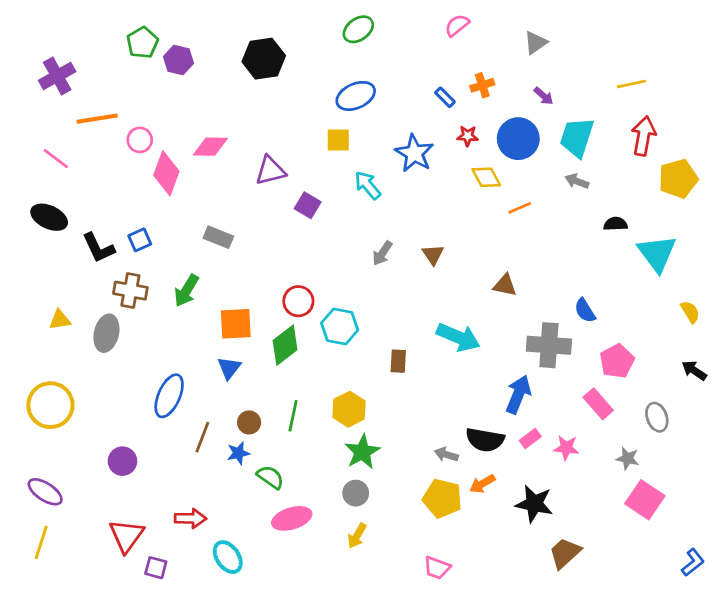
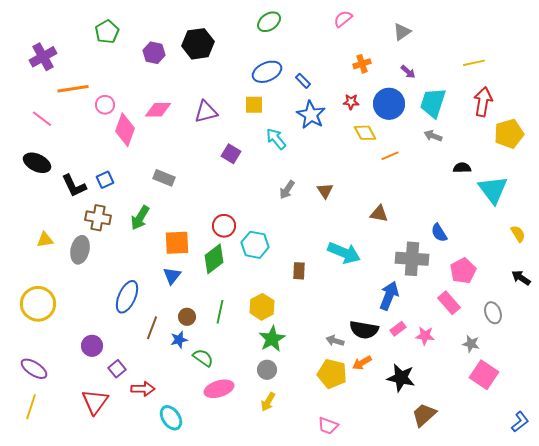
purple hexagon: (178, 60) -> (154, 53), moved
blue rectangle: (445, 97) -> (303, 81), moved
purple triangle: (270, 171) -> (206, 112), moved
purple square: (156, 568) -> (117, 369), moved, turned 36

